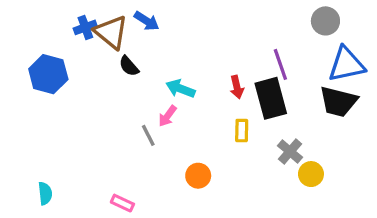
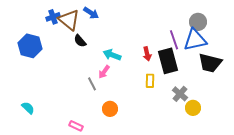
gray circle: (325, 21) -> (198, 22), moved
blue triangle: (346, 64) -> (195, 40), moved
orange circle: (198, 176) -> (110, 109), moved
cyan semicircle: (45, 193) -> (28, 108), moved, turned -40

